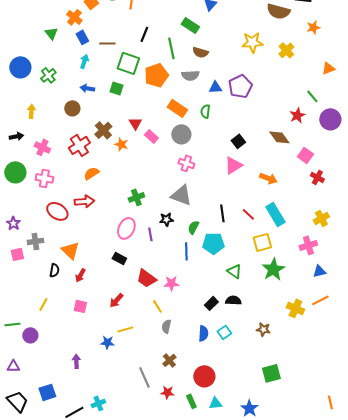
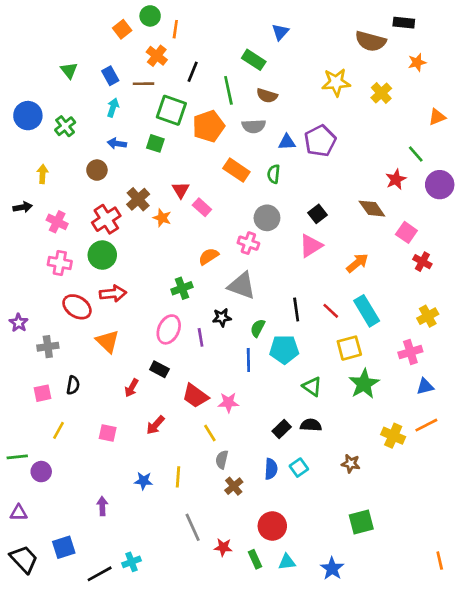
orange cross: (74, 17) -> (157, 56), moved
gray circle: (181, 134) -> (267, 218), moved
green circle: (15, 172) -> (102, 255), moved
orange semicircle: (91, 173) -> (209, 256), moved
orange arrow: (268, 178) -> (357, 263), turned -60
orange triangle: (70, 250) -> (108, 341), moved
pink square: (17, 254) -> (43, 393), moved
red arrow: (80, 275) -> (131, 388), moved
yellow line: (125, 329) -> (178, 477), moved, turned -70
brown cross: (169, 360) -> (234, 486), moved

